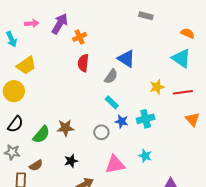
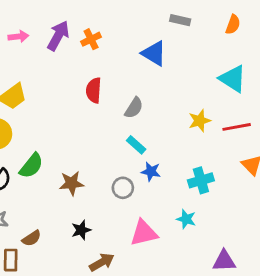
orange semicircle: (188, 33) -> (233, 25), moved, turned 88
orange cross: (80, 37) -> (91, 39), moved
blue triangle: (126, 59) -> (154, 53), moved
cyan cross: (146, 119) -> (201, 180), moved
green semicircle: (41, 135) -> (31, 166), moved

